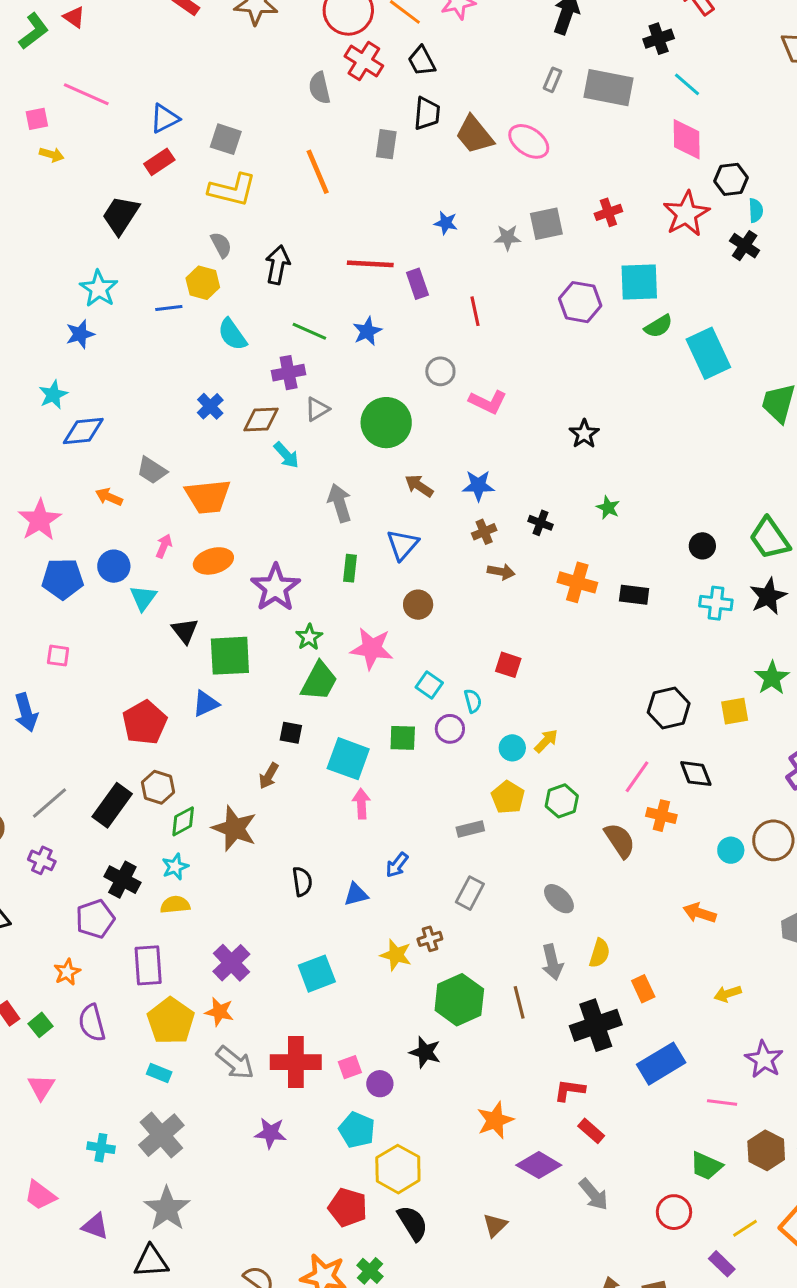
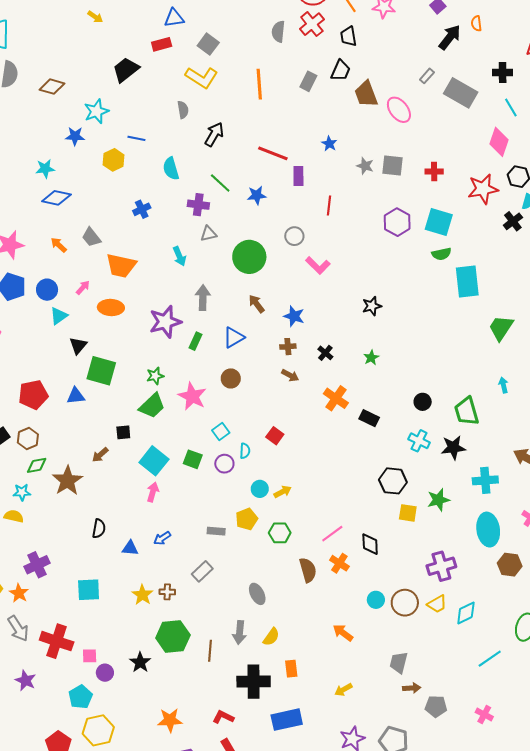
yellow hexagon: (203, 283) -> (114, 160), moved
brown diamond: (261, 420) -> (52, 87), moved
purple star: (275, 588) -> (165, 322), moved
black hexagon: (669, 708) -> (393, 481), moved
black square: (291, 733) -> (123, 432), turned -35
yellow arrow: (728, 994) -> (343, 690), turned -30

